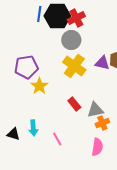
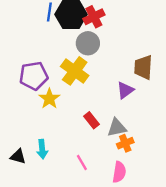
purple triangle: (102, 63) -> (125, 90), moved, turned -49
yellow cross: (74, 66) -> (75, 71), moved
pink line: (57, 139) -> (82, 162), moved

